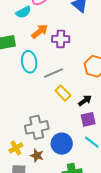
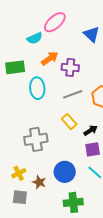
gray line: (54, 73) -> (73, 94), moved
gray cross: (37, 127) -> (36, 139), moved

